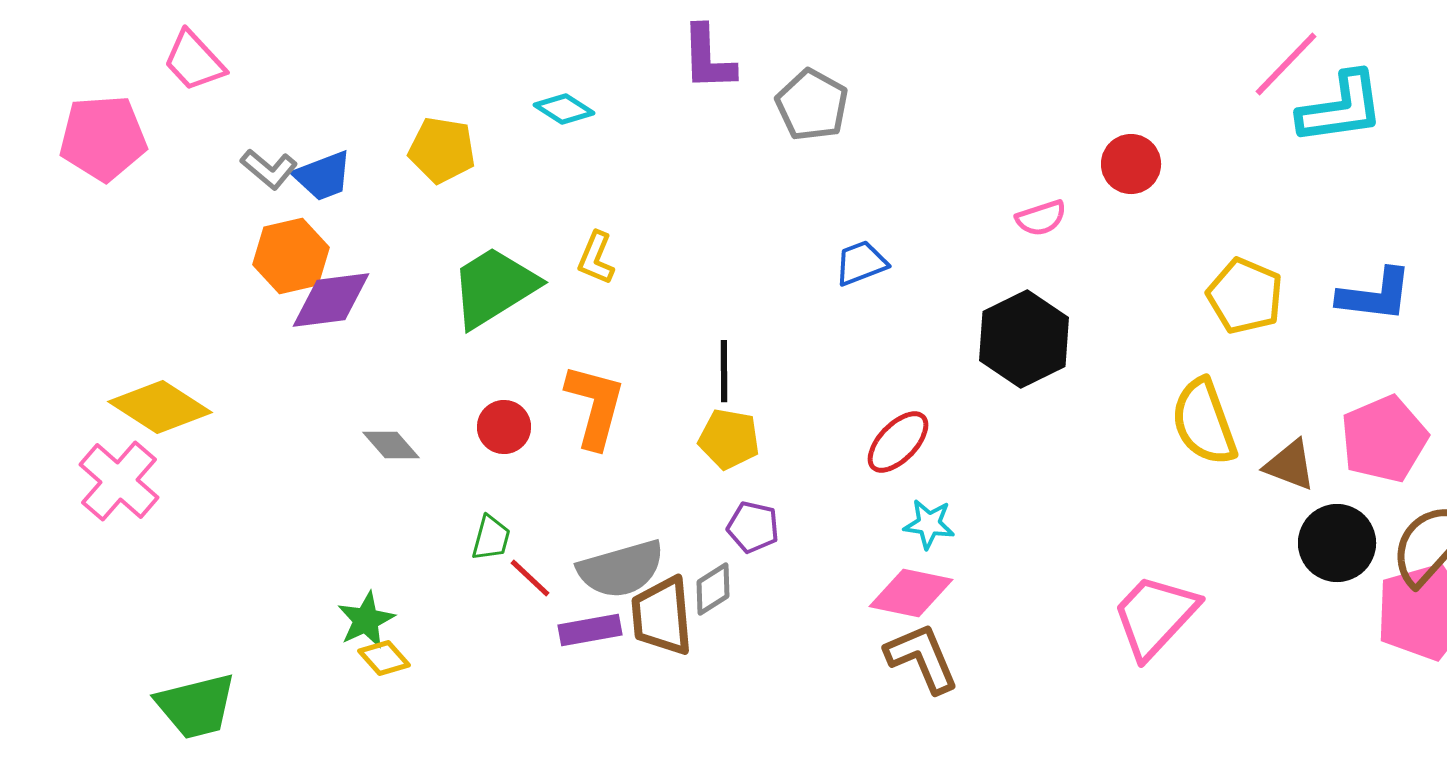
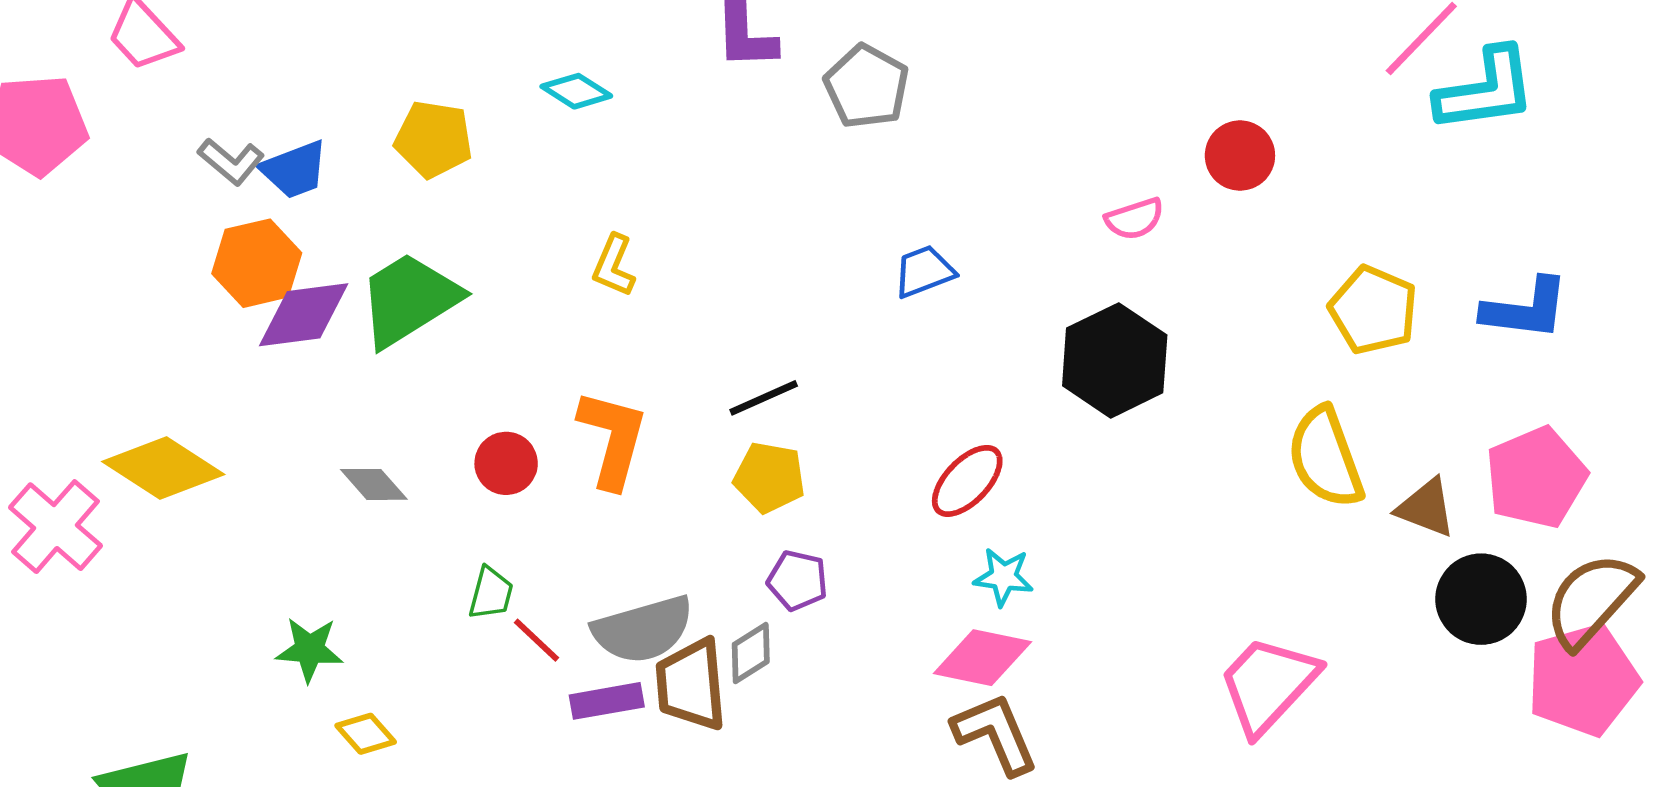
green trapezoid: (494, 287) -> (409, 300), moved
black line: (724, 371) -> (764, 398), turned 66
yellow diamond: (160, 407) -> (163, 468), moved
green star: (366, 620) -> (309, 649), moved, turned 30

